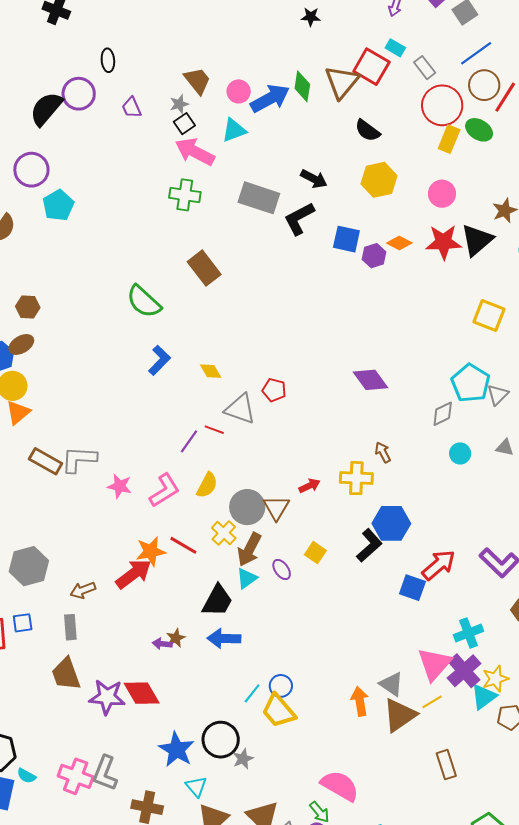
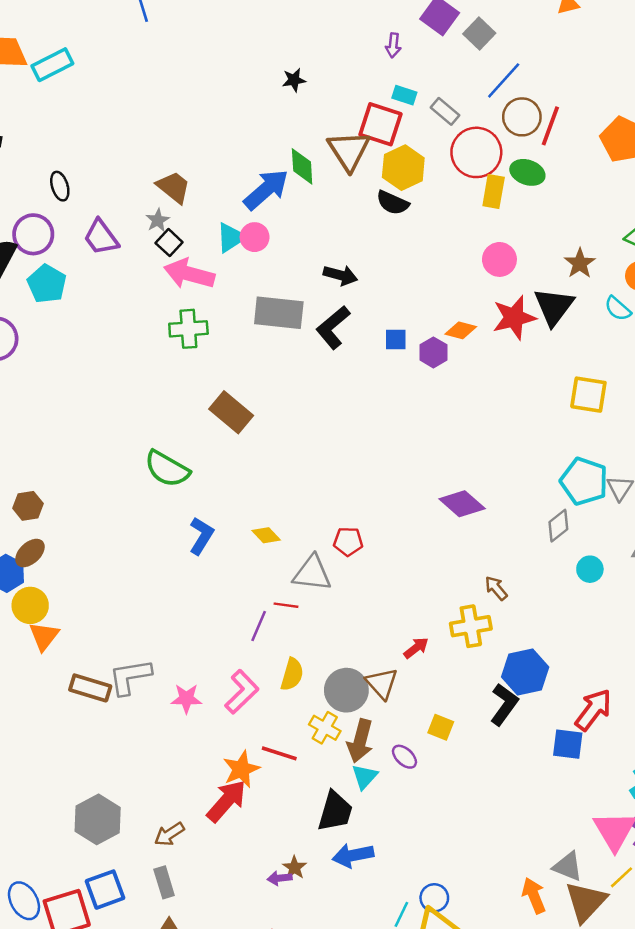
pink circle: (239, 91) -> (255, 237), moved
purple trapezoid: (132, 108) -> (101, 237), size x1.4
yellow hexagon: (379, 180) -> (403, 168), moved
cyan pentagon: (58, 205) -> (47, 284), moved
blue square: (346, 239) -> (396, 340), size x0.7
blue square: (23, 623) -> (105, 890), size x1.5

